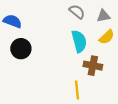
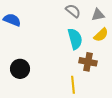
black circle: (21, 49) -> (20, 69), moved

